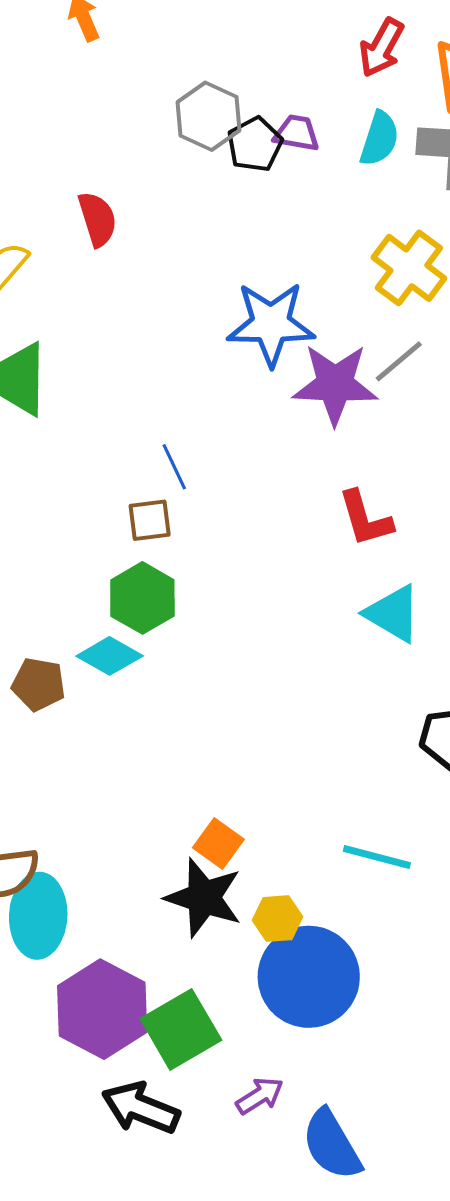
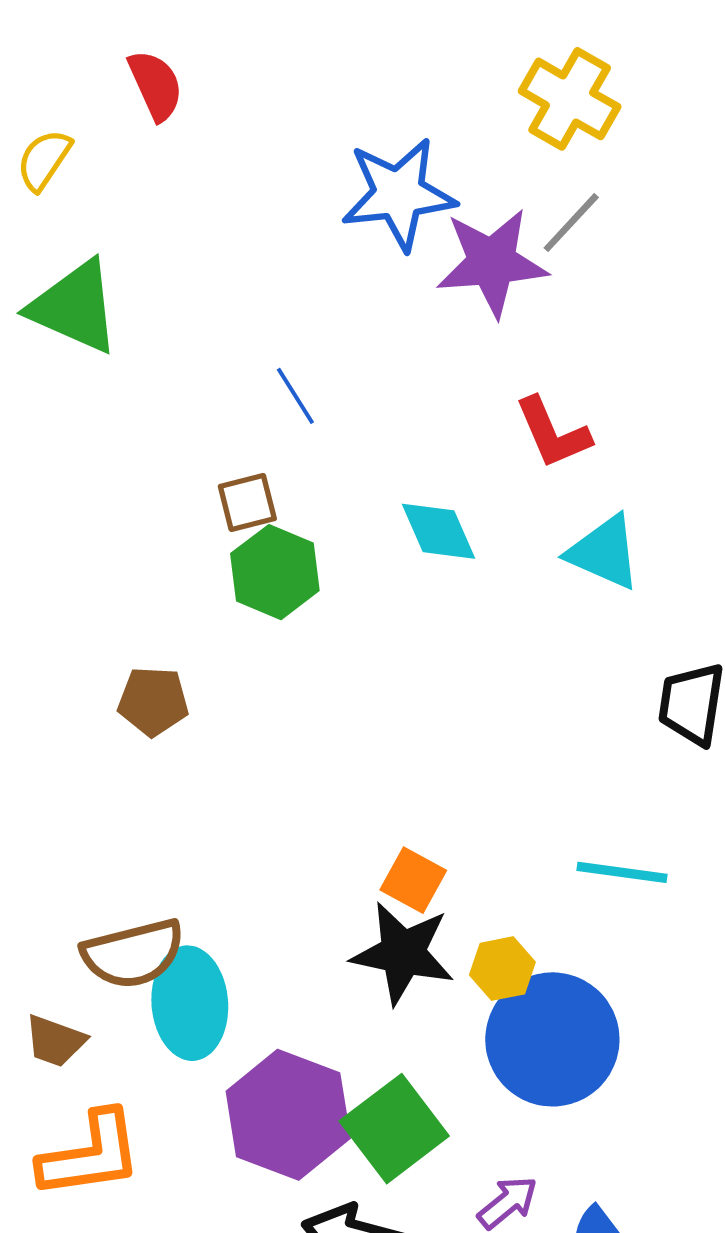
brown square: (150, 520) -> (247, 503), moved
cyan diamond: (110, 656) -> (438, 531), moved, turned 44

